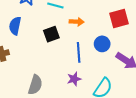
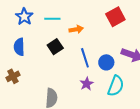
blue circle: (102, 44) -> (106, 62), moved

